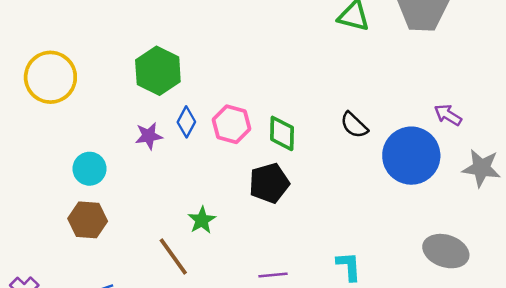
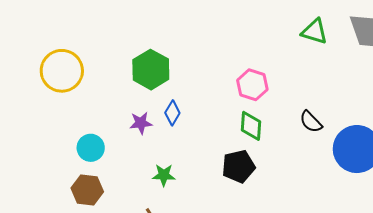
pink hexagon: (232, 124) -> (252, 85), moved
green star: (202, 220) -> (164, 175), moved, turned 30

